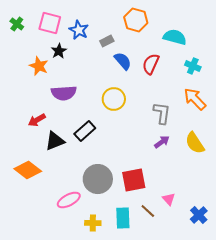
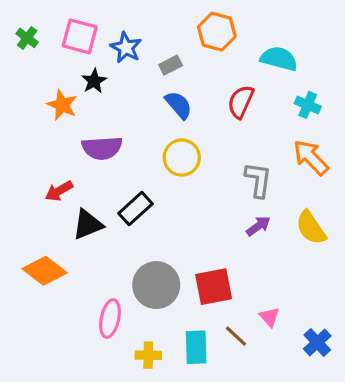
blue semicircle: (123, 61) -> (179, 105), moved
pink ellipse: (69, 200) -> (110, 319), turned -50

